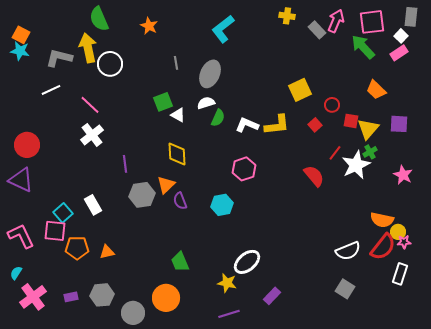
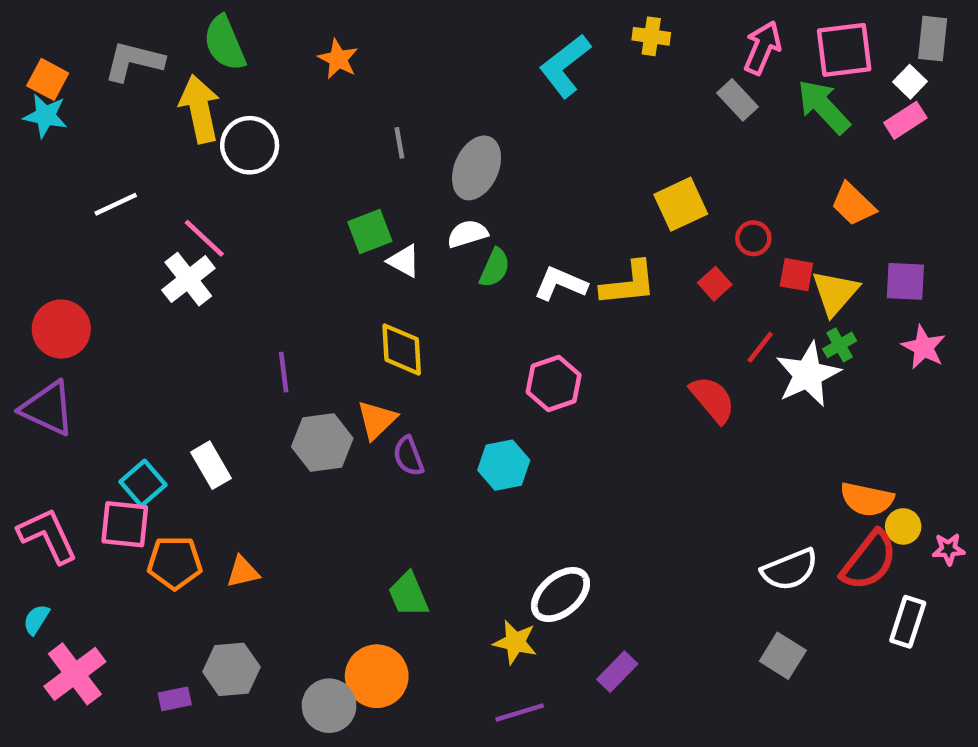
cyan L-shape: (223, 29) -> (565, 66), moved
gray rectangle: (317, 30) -> (737, 100), moved
gray L-shape: (59, 58) -> (134, 61), moved
white cross: (92, 135) -> (188, 279), moved
pink star: (403, 175) -> (924, 347), moved
pink star: (404, 242) -> (949, 549), moved
purple rectangle: (71, 297) -> (175, 699), moved
gray circle: (133, 313) -> (329, 706), moved

